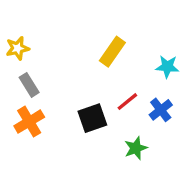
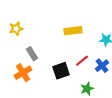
yellow rectangle: (112, 52) -> (73, 31), turned 48
gray rectangle: (29, 85) -> (32, 54), moved

